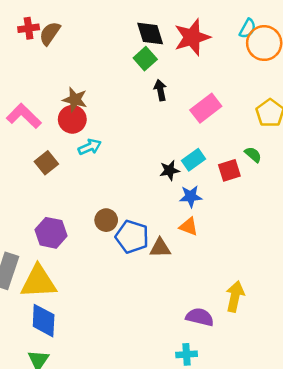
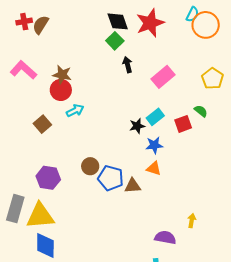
pink L-shape: (24, 116) -> (23, 70), moved
yellow arrow: (235, 296) -> (192, 221), size x0.6

